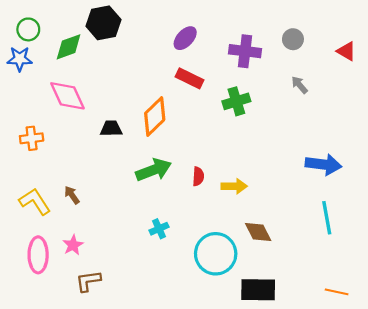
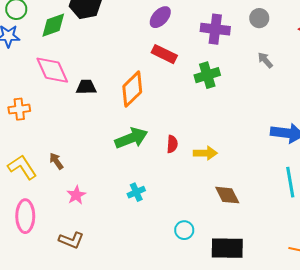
black trapezoid: (111, 129) -> (86, 87), moved
pink star: (73, 245) -> (76, 195), moved
cyan circle: (216, 254) -> (184, 230), moved, size x0.5
brown L-shape: (88, 281) -> (71, 240), turned -150

